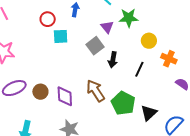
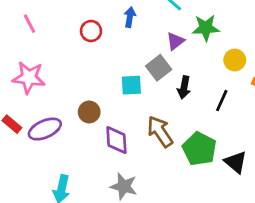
purple triangle: (107, 27) -> (175, 41), turned 32
cyan square: (61, 36) -> (131, 85), moved
brown circle: (40, 92) -> (89, 112), moved
black triangle: (149, 113) -> (236, 162), turned -36

